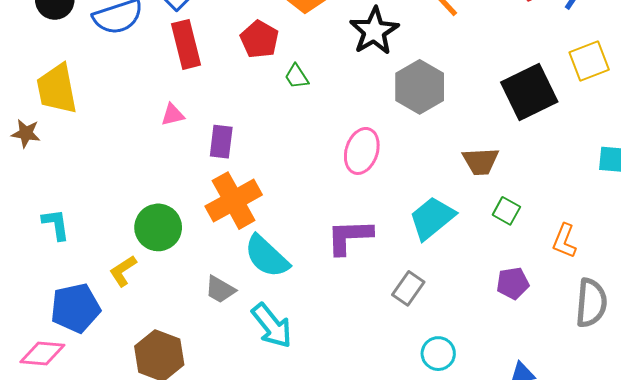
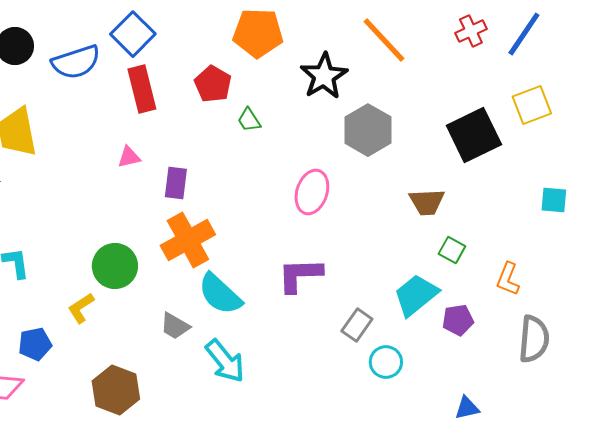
cyan trapezoid: (432, 218) -> (416, 295), moved
blue pentagon: (75, 308) -> (35, 344), size x0.7
cyan circle: (438, 354) -> (386, 362), moved

